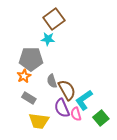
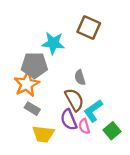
brown square: (54, 19) -> (89, 28), moved, turned -30
cyan star: (48, 39) -> (53, 43), size x1.5
orange star: (24, 76) -> (27, 84), size x1.6
gray semicircle: (52, 81) -> (80, 78), moved

